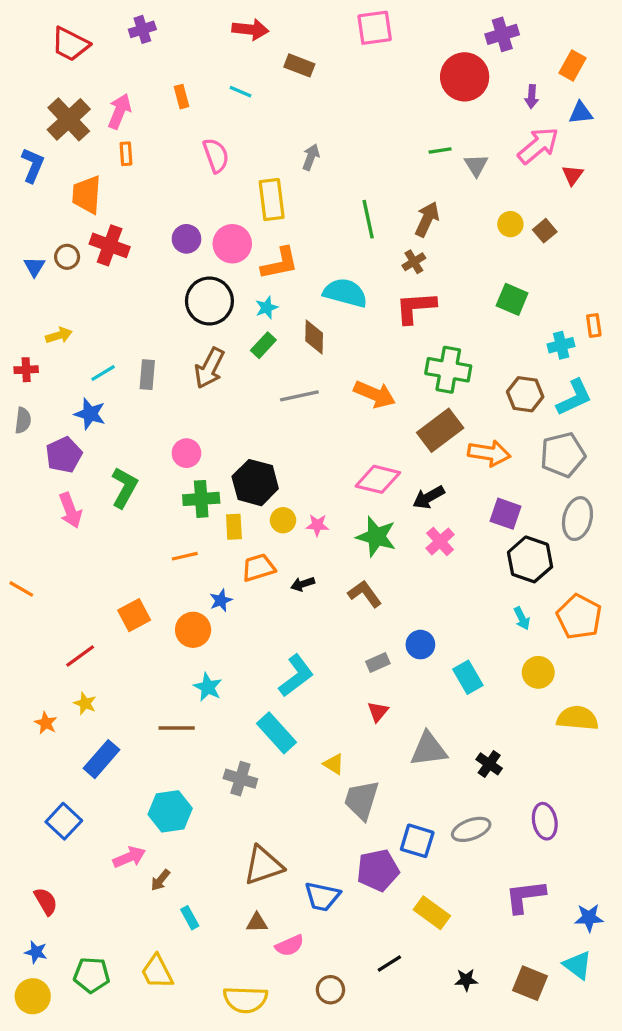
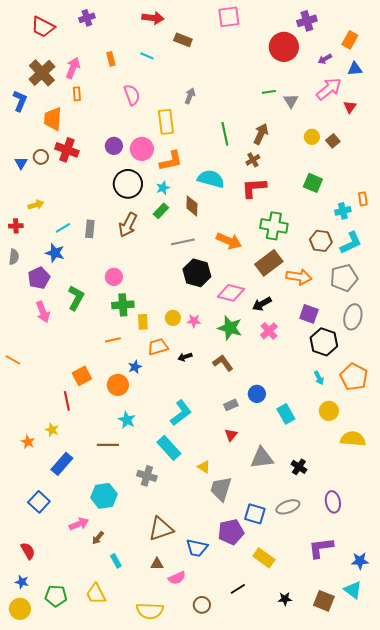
purple arrow: (532, 97) -> (325, 59), turned 56
black hexagon: (255, 483) -> (197, 273), moved
red line: (80, 656) -> (67, 401), moved, turned -66

